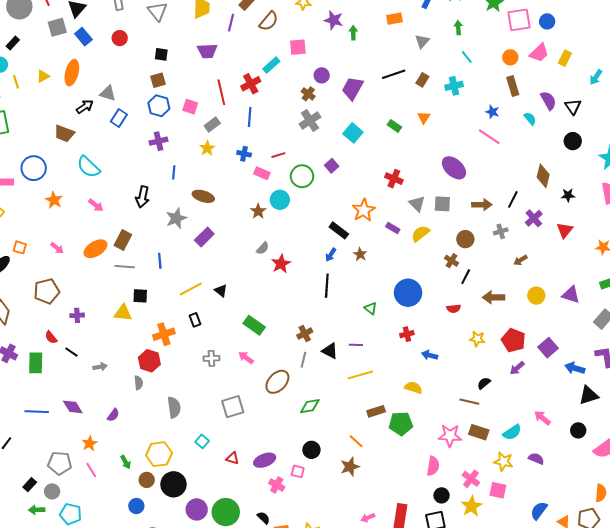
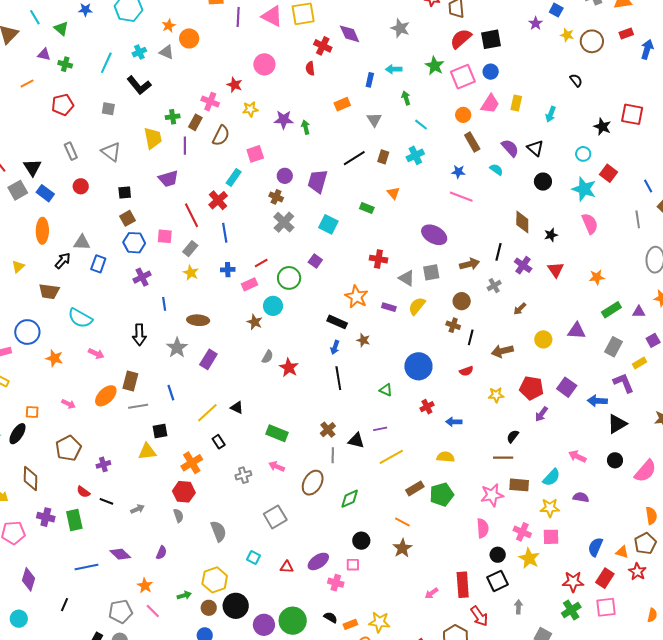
yellow triangle: (43, 76) -> (18, 267), moved
pink rectangle: (262, 173) -> (249, 284), turned -35
green arrow: (126, 462) -> (184, 595), turned -64

